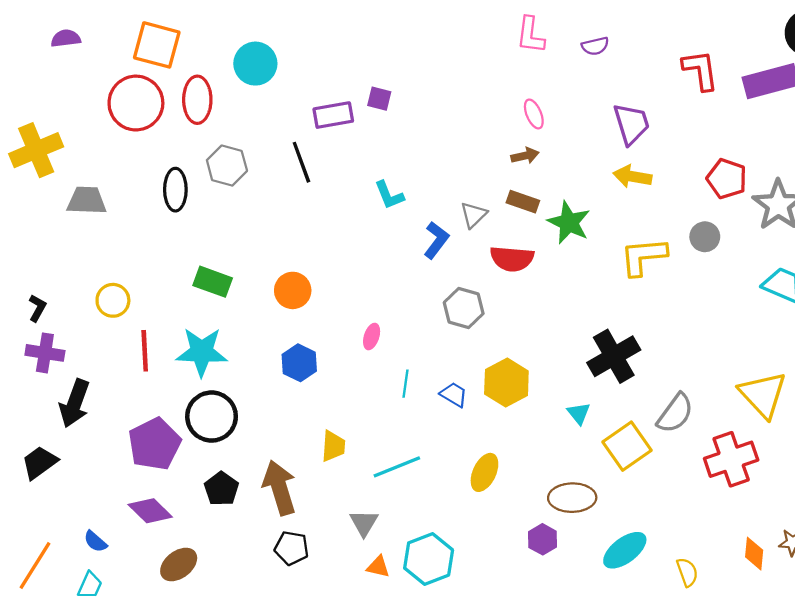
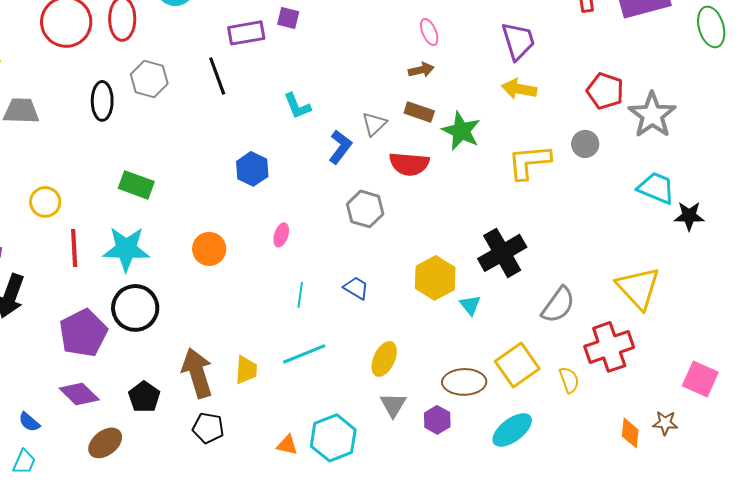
orange circle: (293, 290) -> (209, 249), moved
blue hexagon: (299, 363) -> (252, 169), moved
yellow hexagon: (506, 383) -> (435, 278), moved
cyan line: (406, 384) -> (300, 295), moved
yellow trapezoid: (333, 446) -> (246, 370), moved
yellow square: (627, 446) -> (517, 365), moved
black pentagon: (221, 489) -> (144, 397), moved
gray triangle: (364, 523) -> (393, 405), moved
yellow semicircle: (687, 572) -> (569, 380), moved

